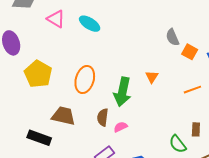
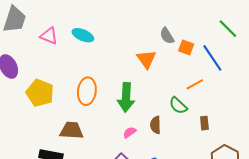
orange triangle: (152, 77) -> (146, 59), moved, size x1.5
brown semicircle: (103, 117) -> (155, 125), moved
green semicircle: (178, 144) -> (178, 106), moved

